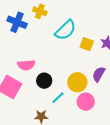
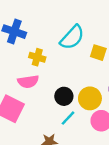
yellow cross: (40, 11) -> (37, 57), moved
black circle: (44, 81) -> (64, 96), moved

